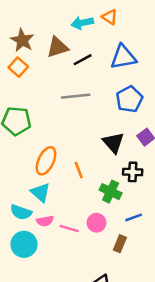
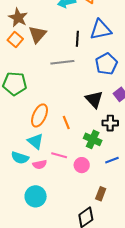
brown triangle: (57, 47) -> (37, 34), moved, turned -30
black line: (83, 60) -> (77, 39), moved, turned -56
pink line: (69, 228) -> (59, 155), moved
cyan circle: (24, 244) -> (36, 196), moved
brown rectangle: (120, 244) -> (101, 194), moved

